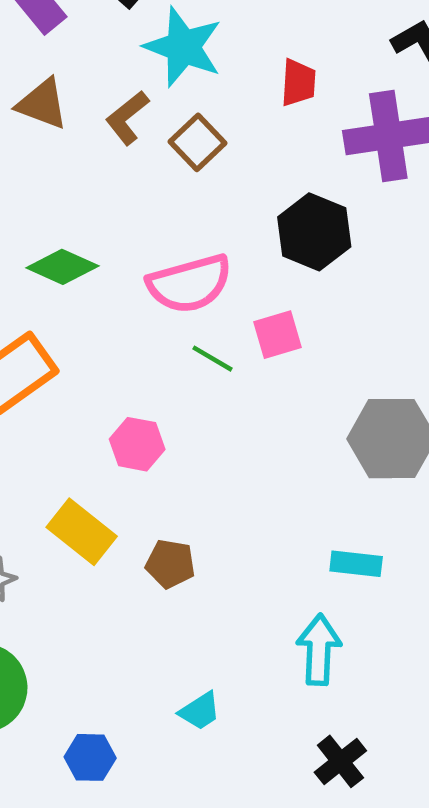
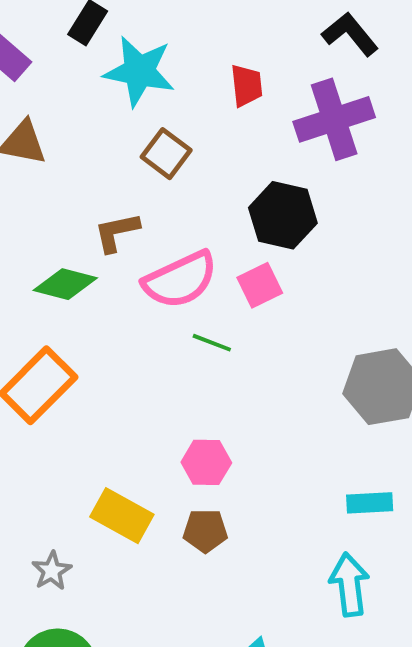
brown L-shape: (127, 118) -> (117, 232), moved, turned 36
pink square: (277, 335) -> (260, 285), moved
pink hexagon: (137, 444) -> (206, 462), moved

